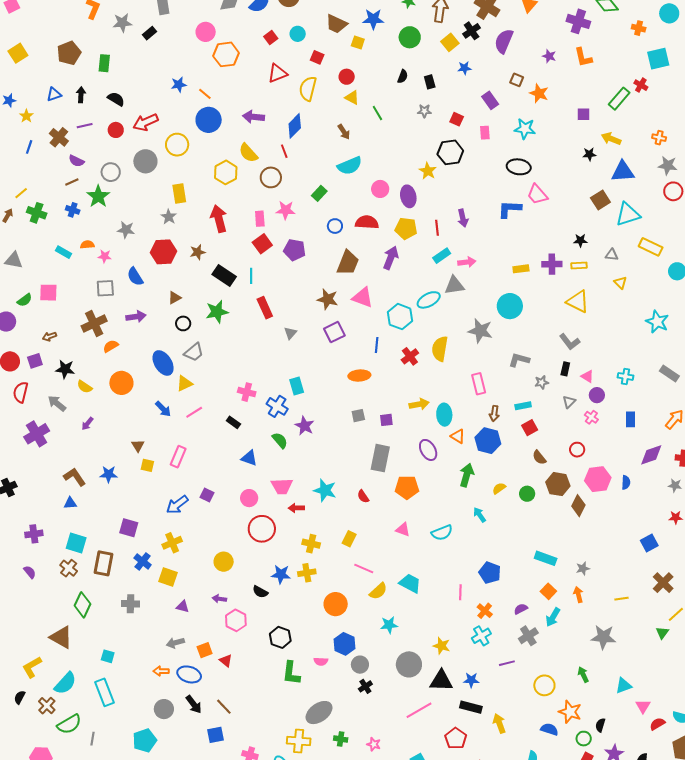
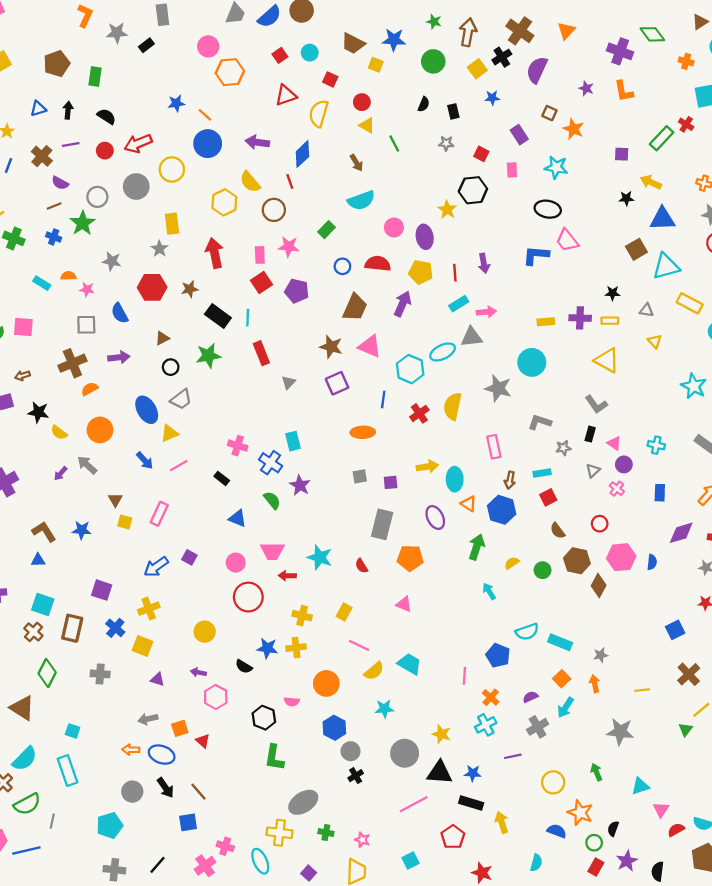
gray arrow: (57, 403) -> (87, 465), moved
cyan semicircle: (442, 533) -> (527, 632), moved
pink semicircle: (321, 661) -> (292, 702), moved

